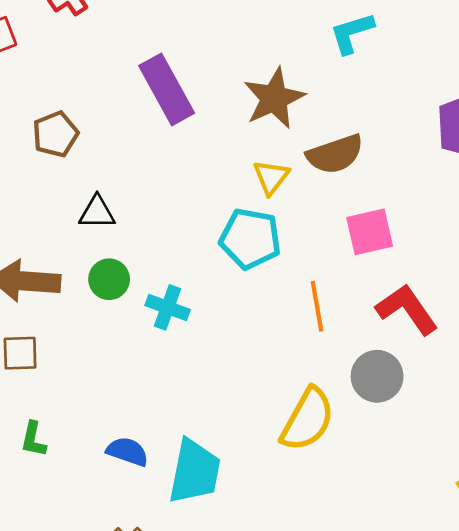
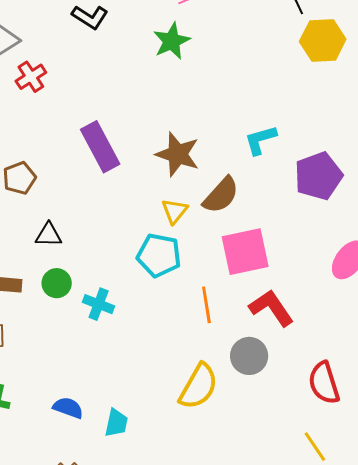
cyan L-shape: (352, 33) -> (260, 140), moved
brown star: (274, 98) -> (178, 154), turned -30
brown semicircle: (335, 154) -> (221, 195), turned -30
pink square: (370, 232) -> (245, 252), size x1.4
cyan trapezoid: (195, 472) -> (116, 423), size x0.6

